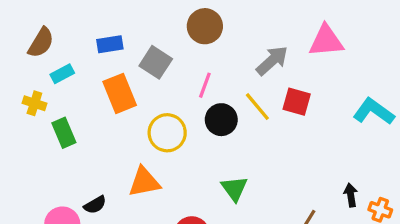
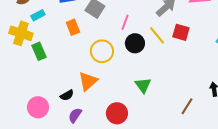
orange rectangle: (120, 93) -> (73, 27), size x0.7
yellow cross: (34, 103) -> (21, 33), size x1.6
orange triangle: (144, 182) -> (88, 81), turned -30
black semicircle: (95, 205) -> (67, 95), moved

